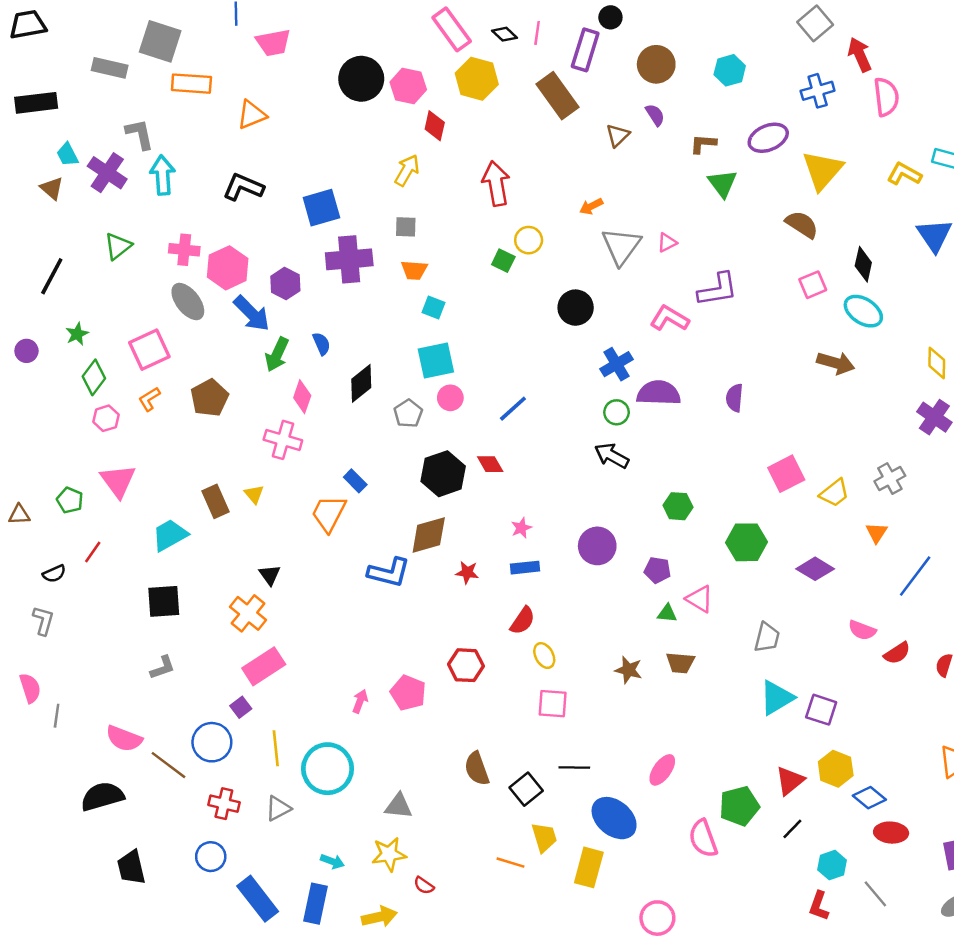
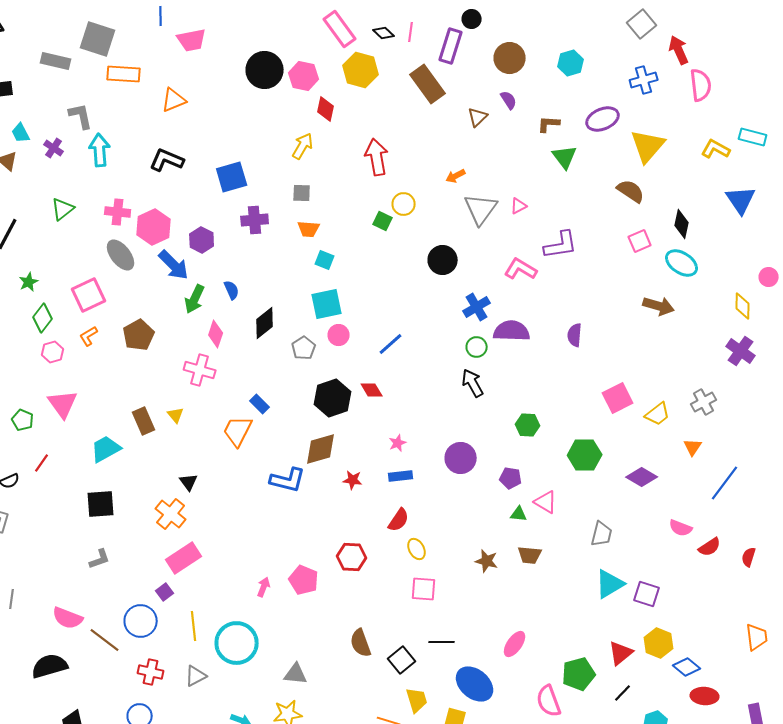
purple cross: (107, 173) -> (54, 148), size x0.6
purple cross: (349, 259) -> (255, 220), size x0.7
black arrow: (612, 456) -> (473, 383), turned 32

